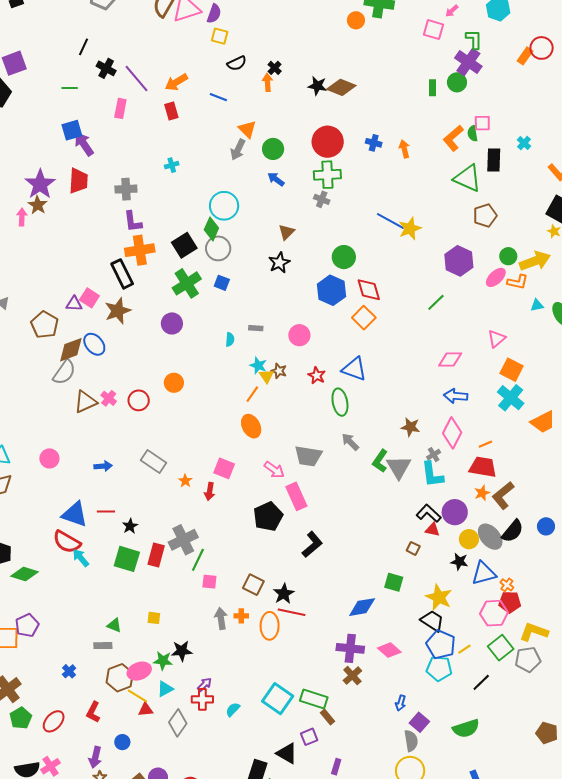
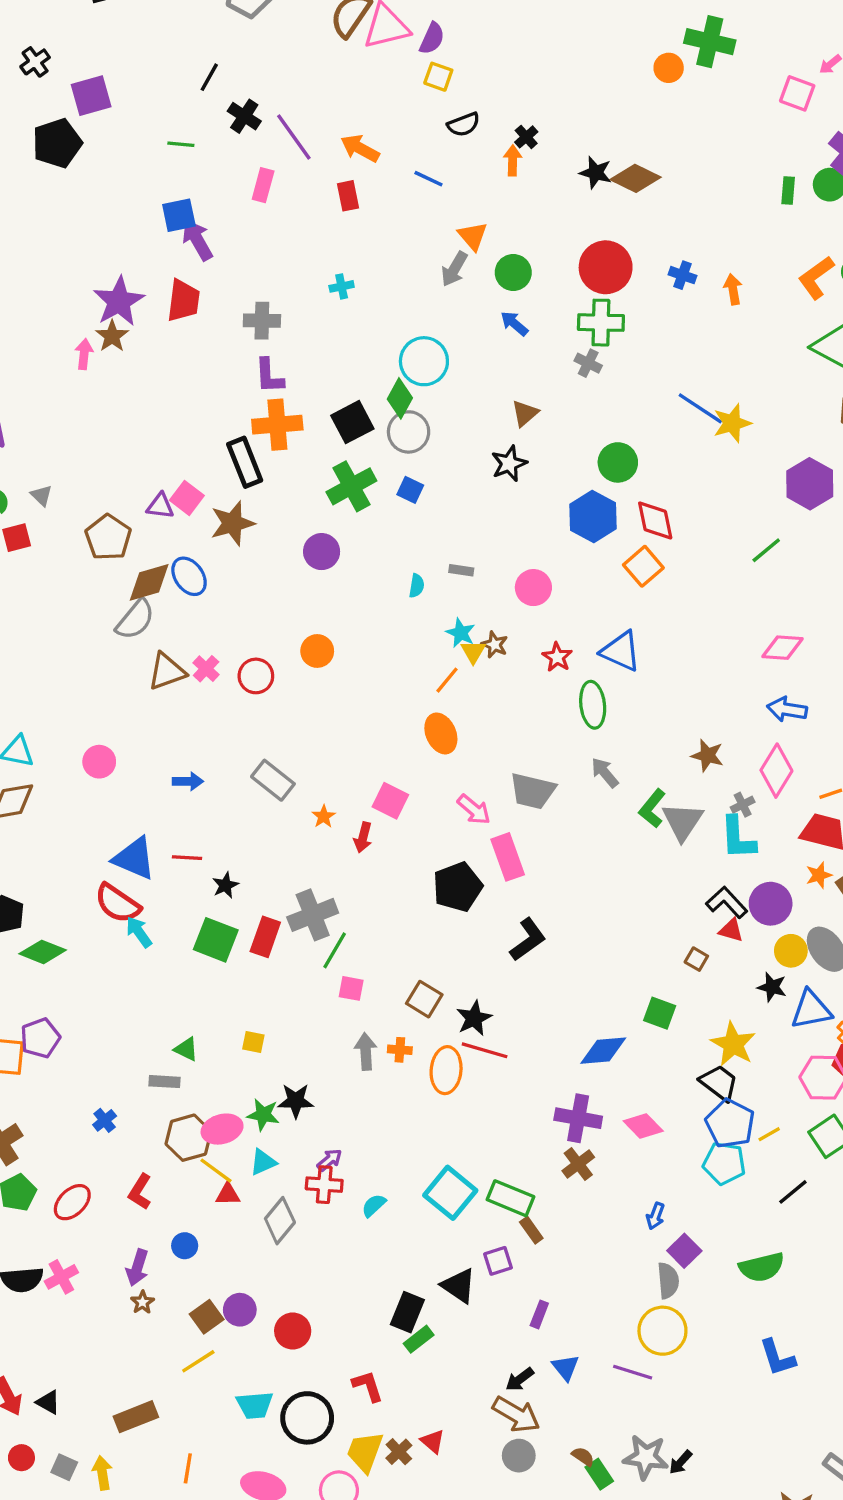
orange arrow: (176, 82) -> (360, 148), turned 55

